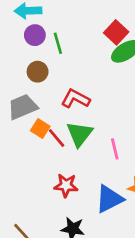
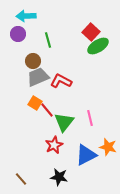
purple circle: (35, 35) -> (18, 34), moved
gray trapezoid: (23, 107) -> (38, 77), moved
green triangle: (80, 134) -> (64, 122), moved
red star: (66, 185) -> (54, 145), turned -30

